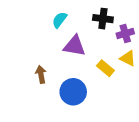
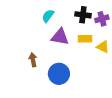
purple cross: (125, 33) -> (102, 19), moved
yellow rectangle: (105, 68) -> (85, 39), moved, turned -40

